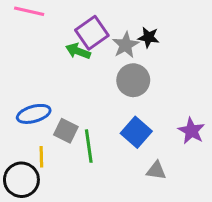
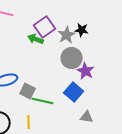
purple star: (191, 131) -> (86, 71), moved
green line: (89, 146) -> (43, 101), turned -70
yellow line: (41, 157) -> (29, 122), moved

